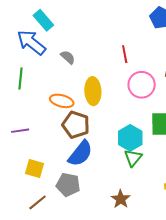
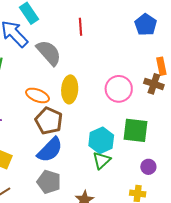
red line: (125, 54) -> (81, 27), moved
gray semicircle: (68, 57) -> (49, 53), size x1.8
gray pentagon: (68, 185) -> (49, 182), moved

